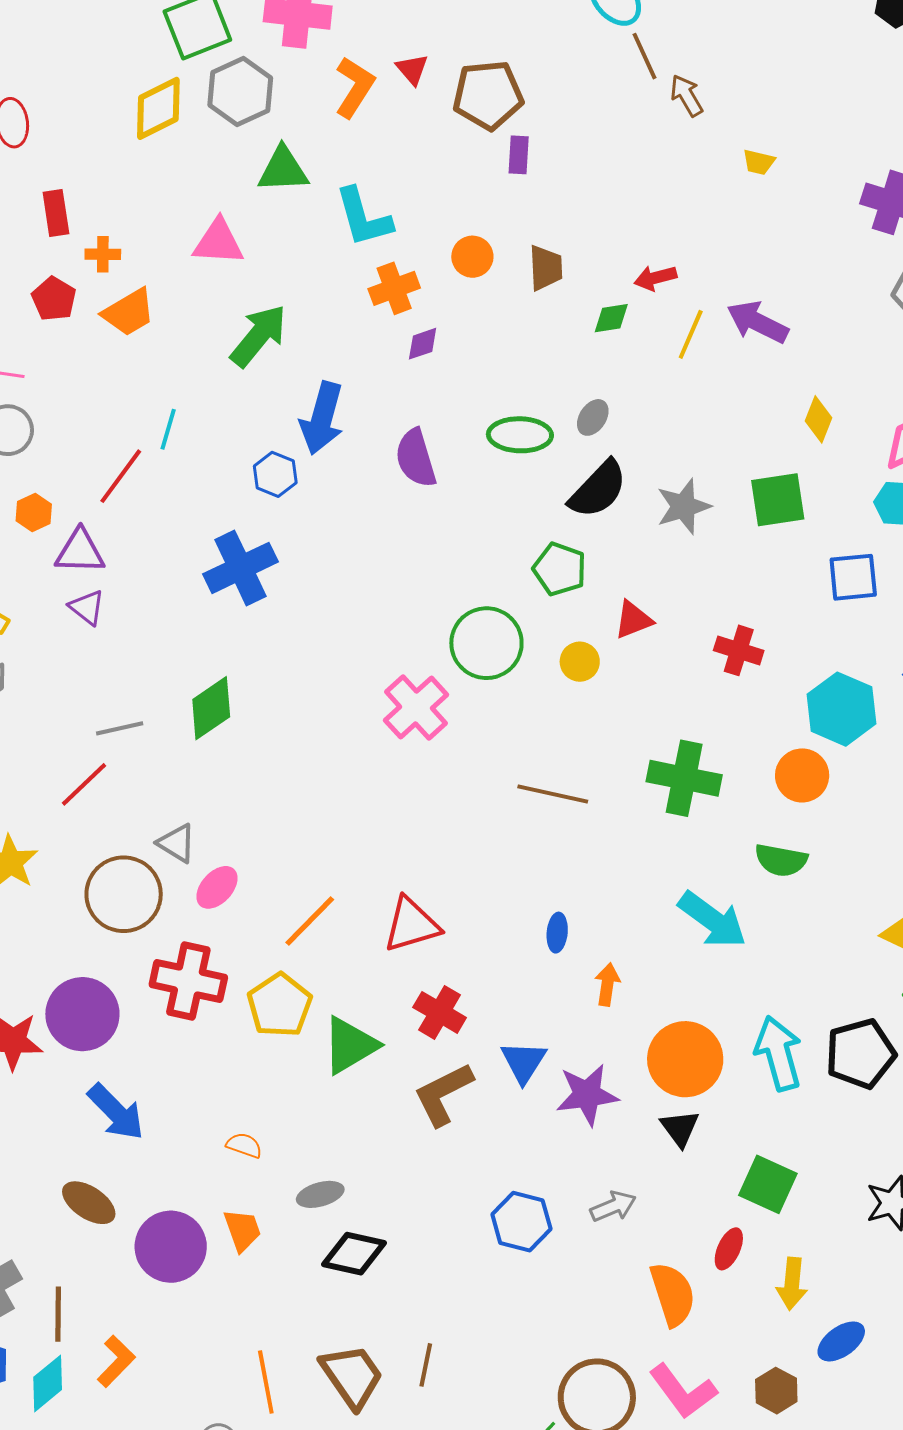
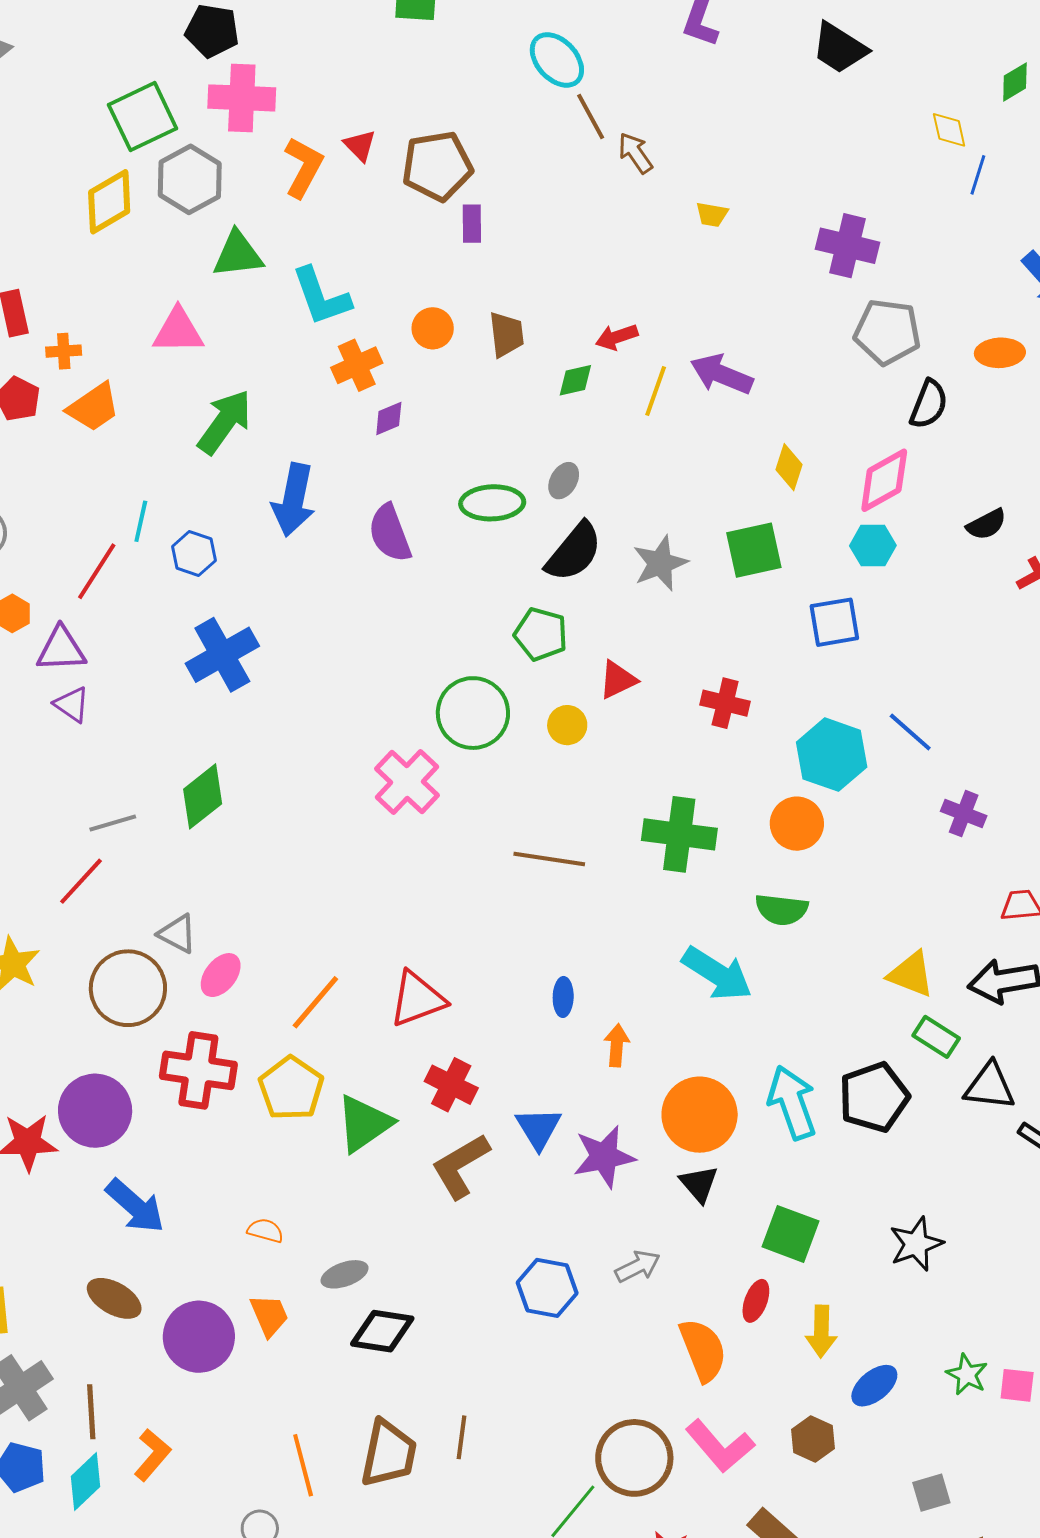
blue hexagon: (275, 474) -> (194, 554), moved
brown trapezoid: (352, 1376) -> (389, 1453), turned 50

